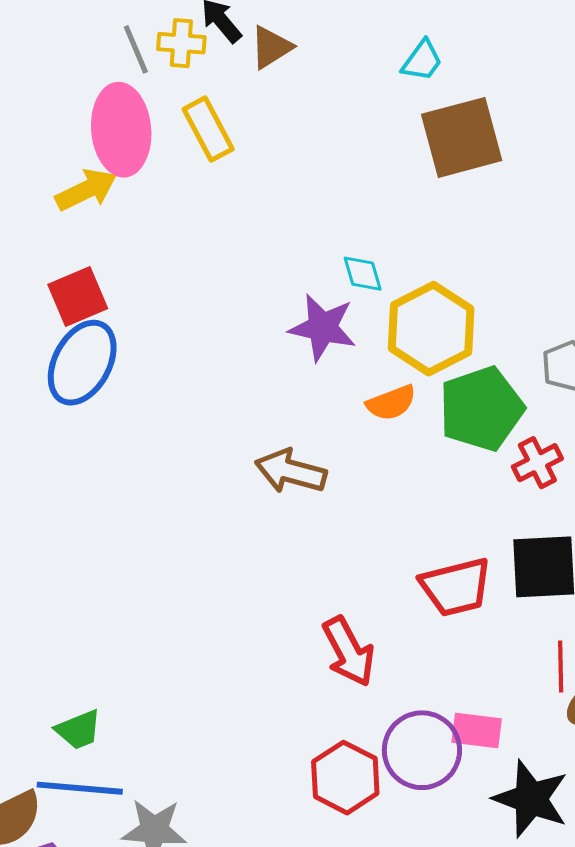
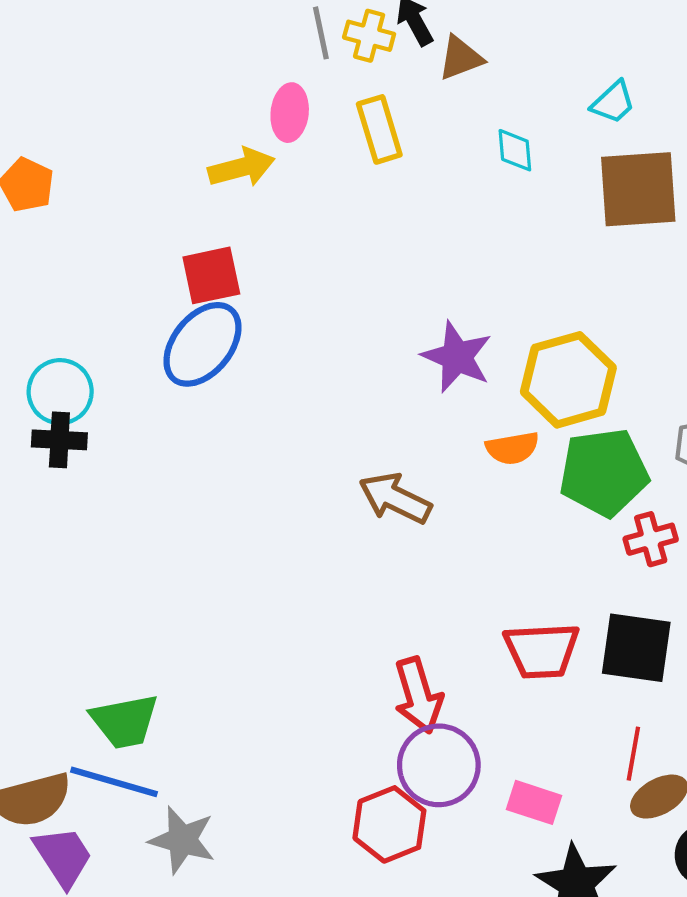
pink ellipse: (121, 130) -> (290, 113), size x0.6
cyan diamond: (363, 274) -> (515, 150), moved
green trapezoid: (79, 730) -> (125, 721), size x1.4
purple circle: (422, 750) -> (439, 765), moved

